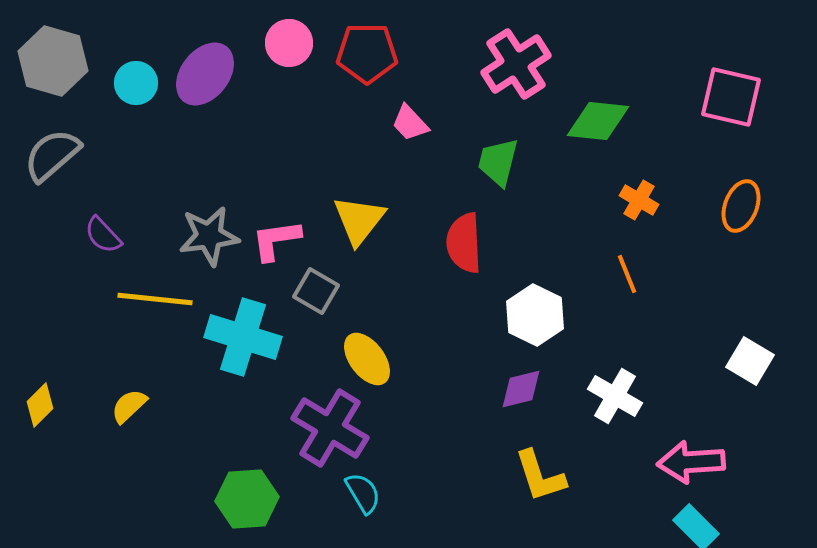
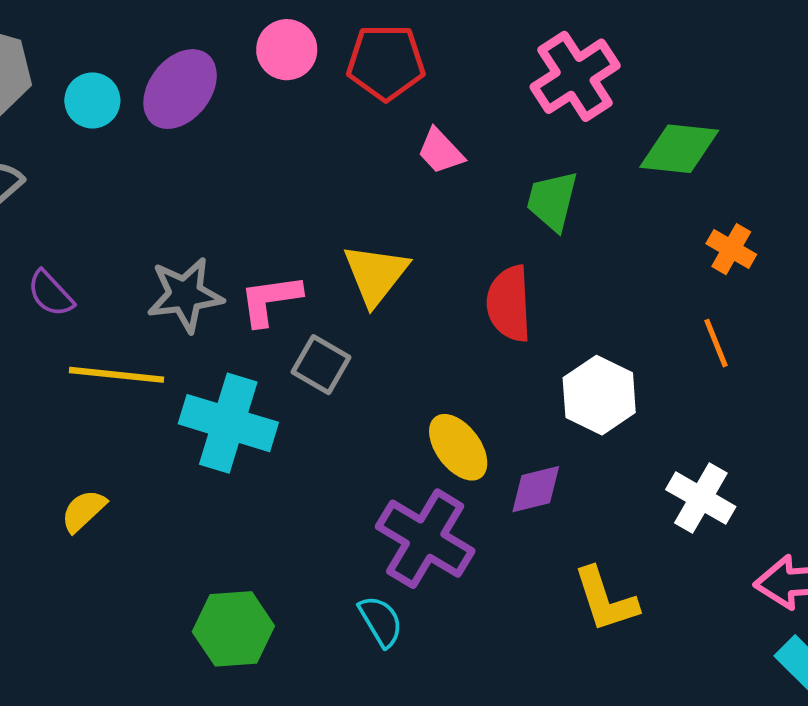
yellow ellipse: (367, 359) -> (458, 447), moved
purple diamond: (521, 389) -> (536, 489), moved
purple cross: (330, 428) -> (425, 539), moved

